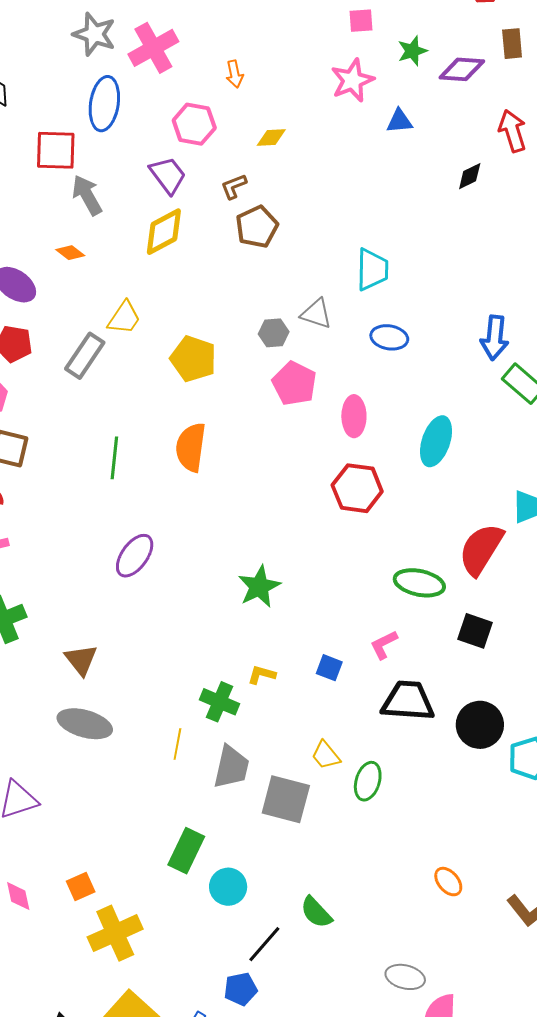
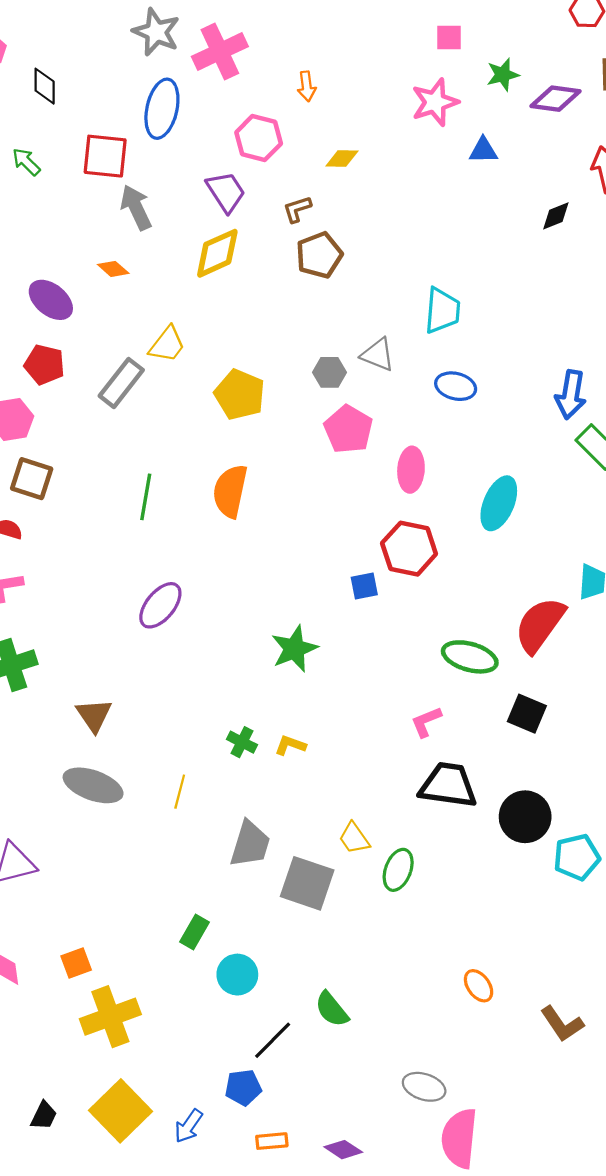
blue square: (329, 668) -> (364, 586), moved, turned -36
green cross: (220, 702) -> (242, 742), moved, size x0.7
yellow line: (177, 744) -> (180, 792), moved
green rectangle: (186, 851) -> (194, 932), size x0.7

